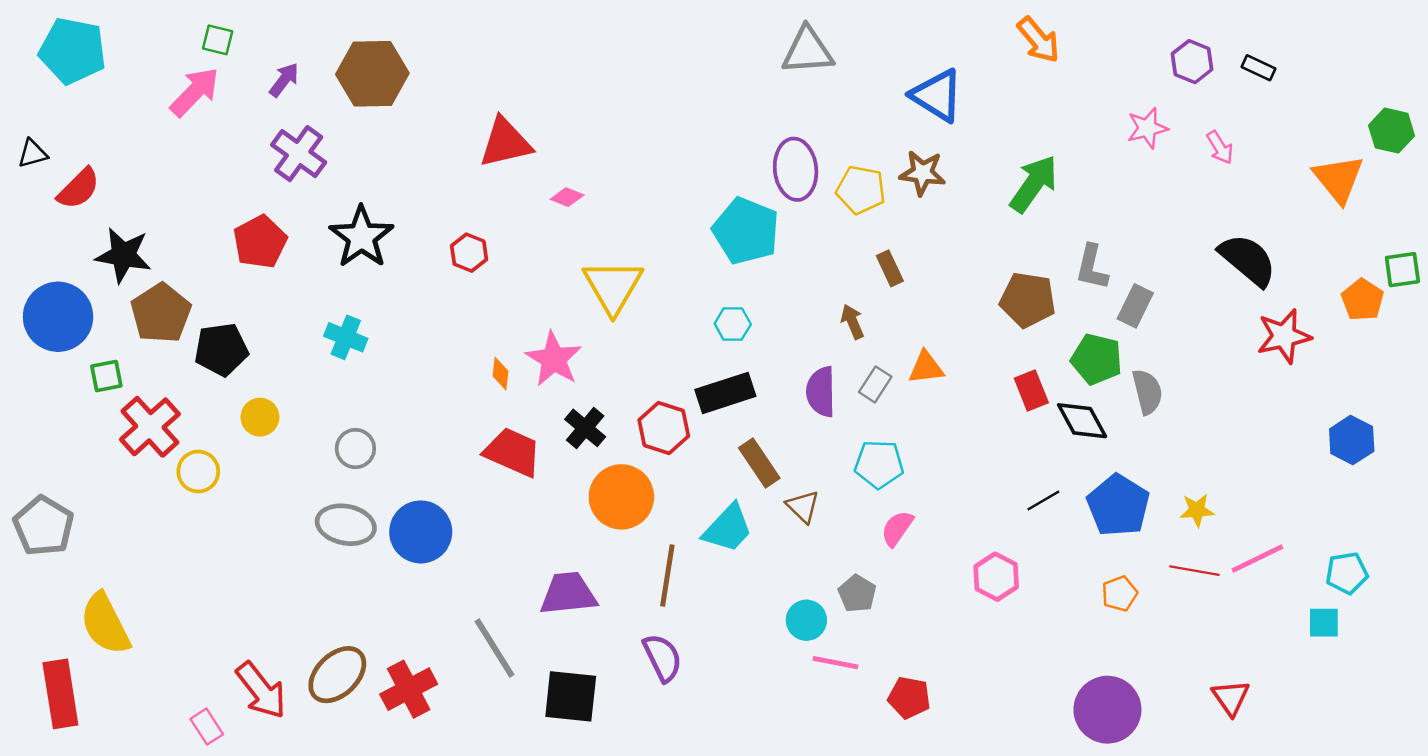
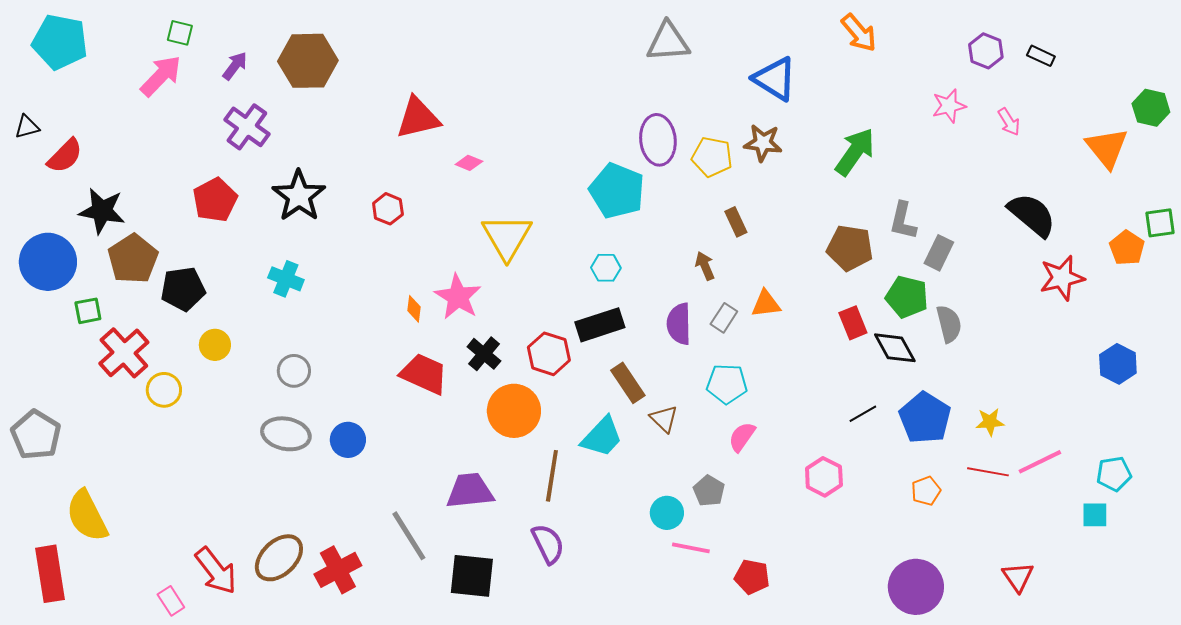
blue circle: (421, 532) -> (348, 440), size x0.7

